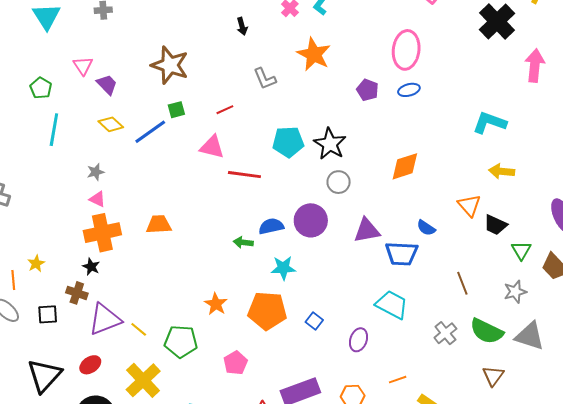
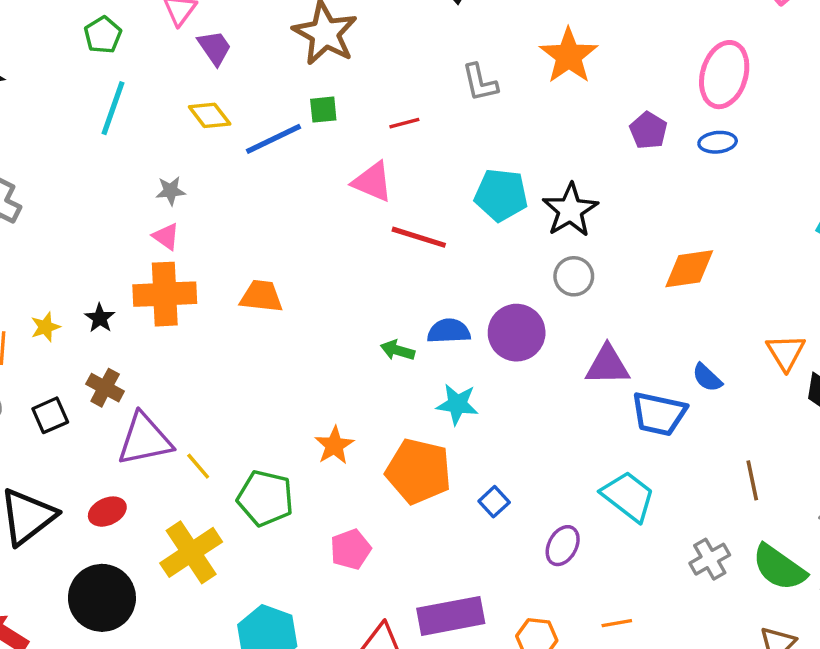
black star: (91, 267) -> (100, 318), moved
black square: (48, 314) -> (50, 415), turned -30

